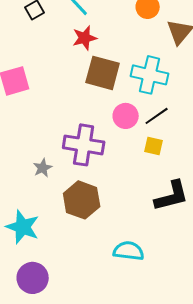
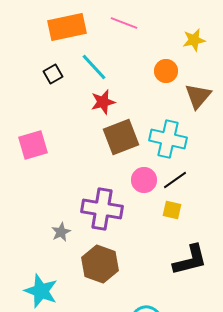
brown square: (103, 73) -> (121, 137), turned -36

